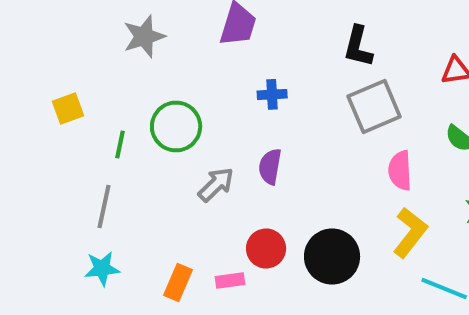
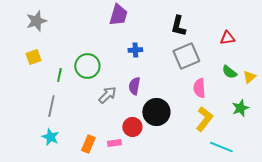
gray star: (144, 36) -> (36, 21), moved
black circle: (332, 257) -> (156, 112), moved
cyan star: (102, 269) -> (50, 137), turned 30

